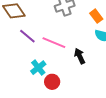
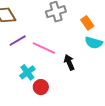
purple line: (27, 36) -> (18, 41), turned -72

